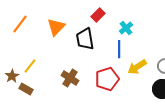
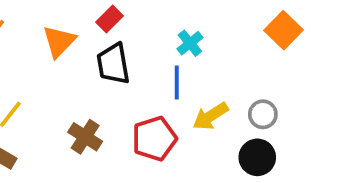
red rectangle: (98, 15) -> (109, 19), moved

